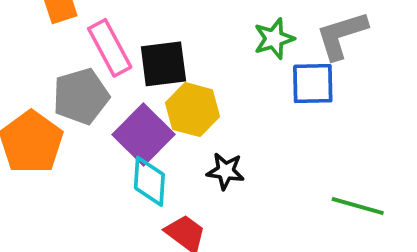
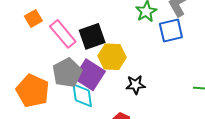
gray pentagon: (81, 96) -> (67, 73), moved
cyan diamond: (149, 181) -> (82, 95), moved

